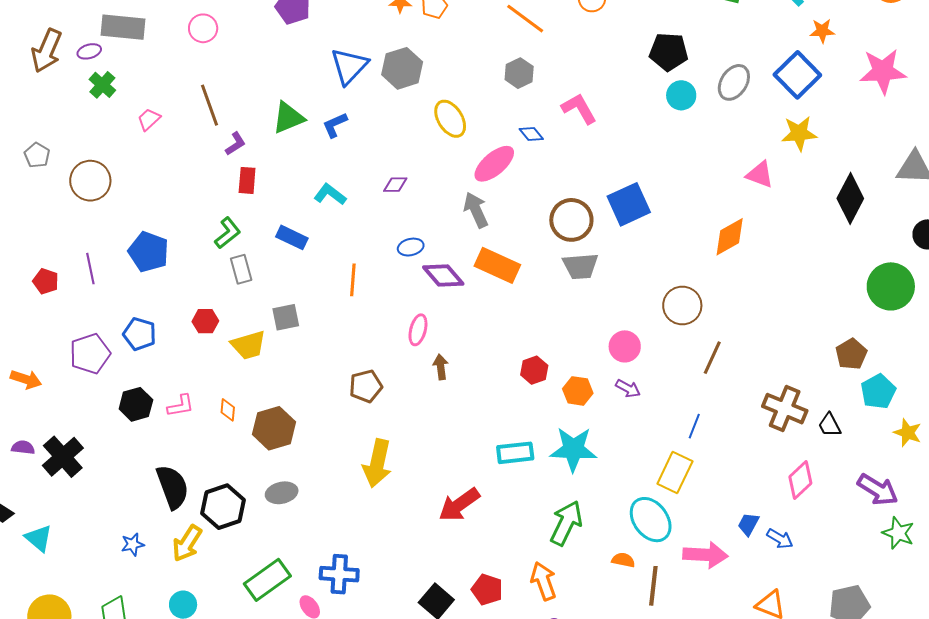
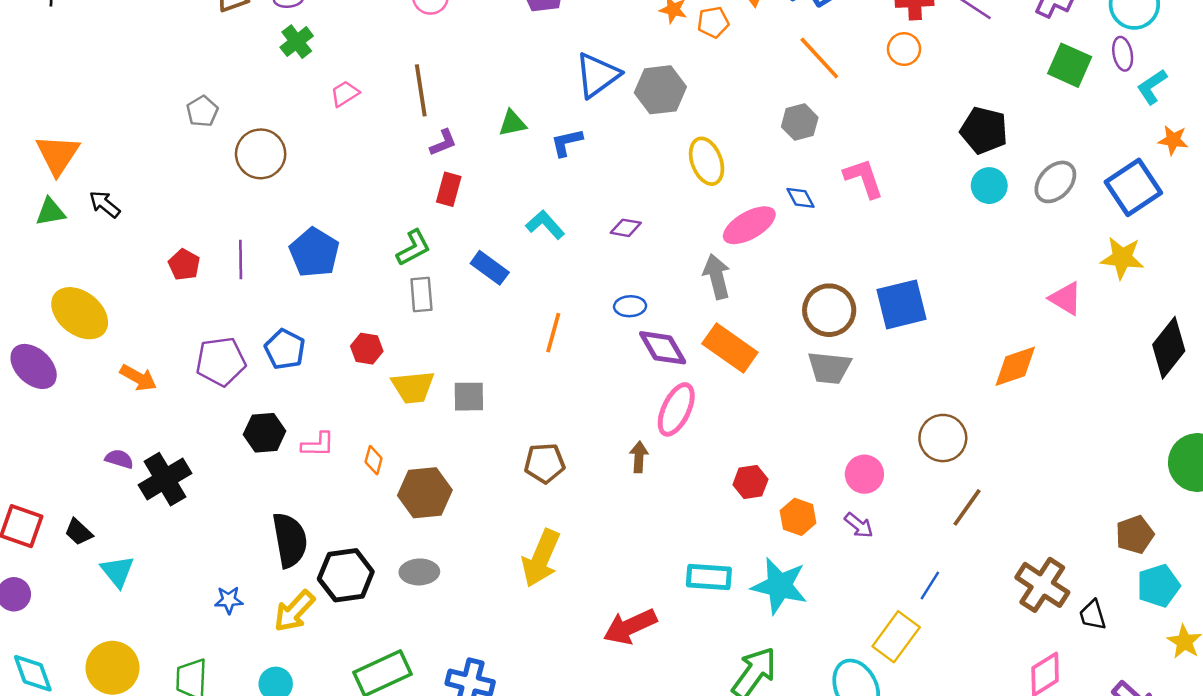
green triangle: (288, 118) -> (512, 123), size x0.7
gray square: (286, 317) -> (469, 397), moved
pink ellipse: (418, 330) -> (676, 409), moved, size x1.4

